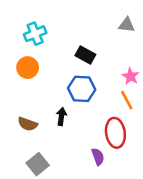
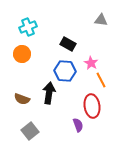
pink star: (130, 76) -> (91, 63), moved
black arrow: (61, 116) -> (49, 93), size x1.5

